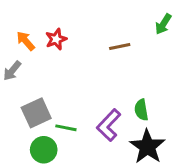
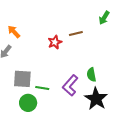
red star: (56, 39) -> (55, 42), moved
gray square: (36, 113) -> (22, 79), turned 30

